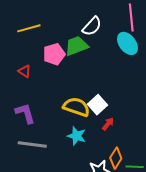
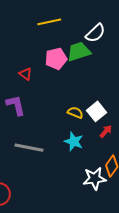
yellow line: (29, 28) -> (49, 22), moved
yellow semicircle: (76, 107) -> (75, 113), size x0.6
purple L-shape: (25, 113) -> (16, 105), moved

